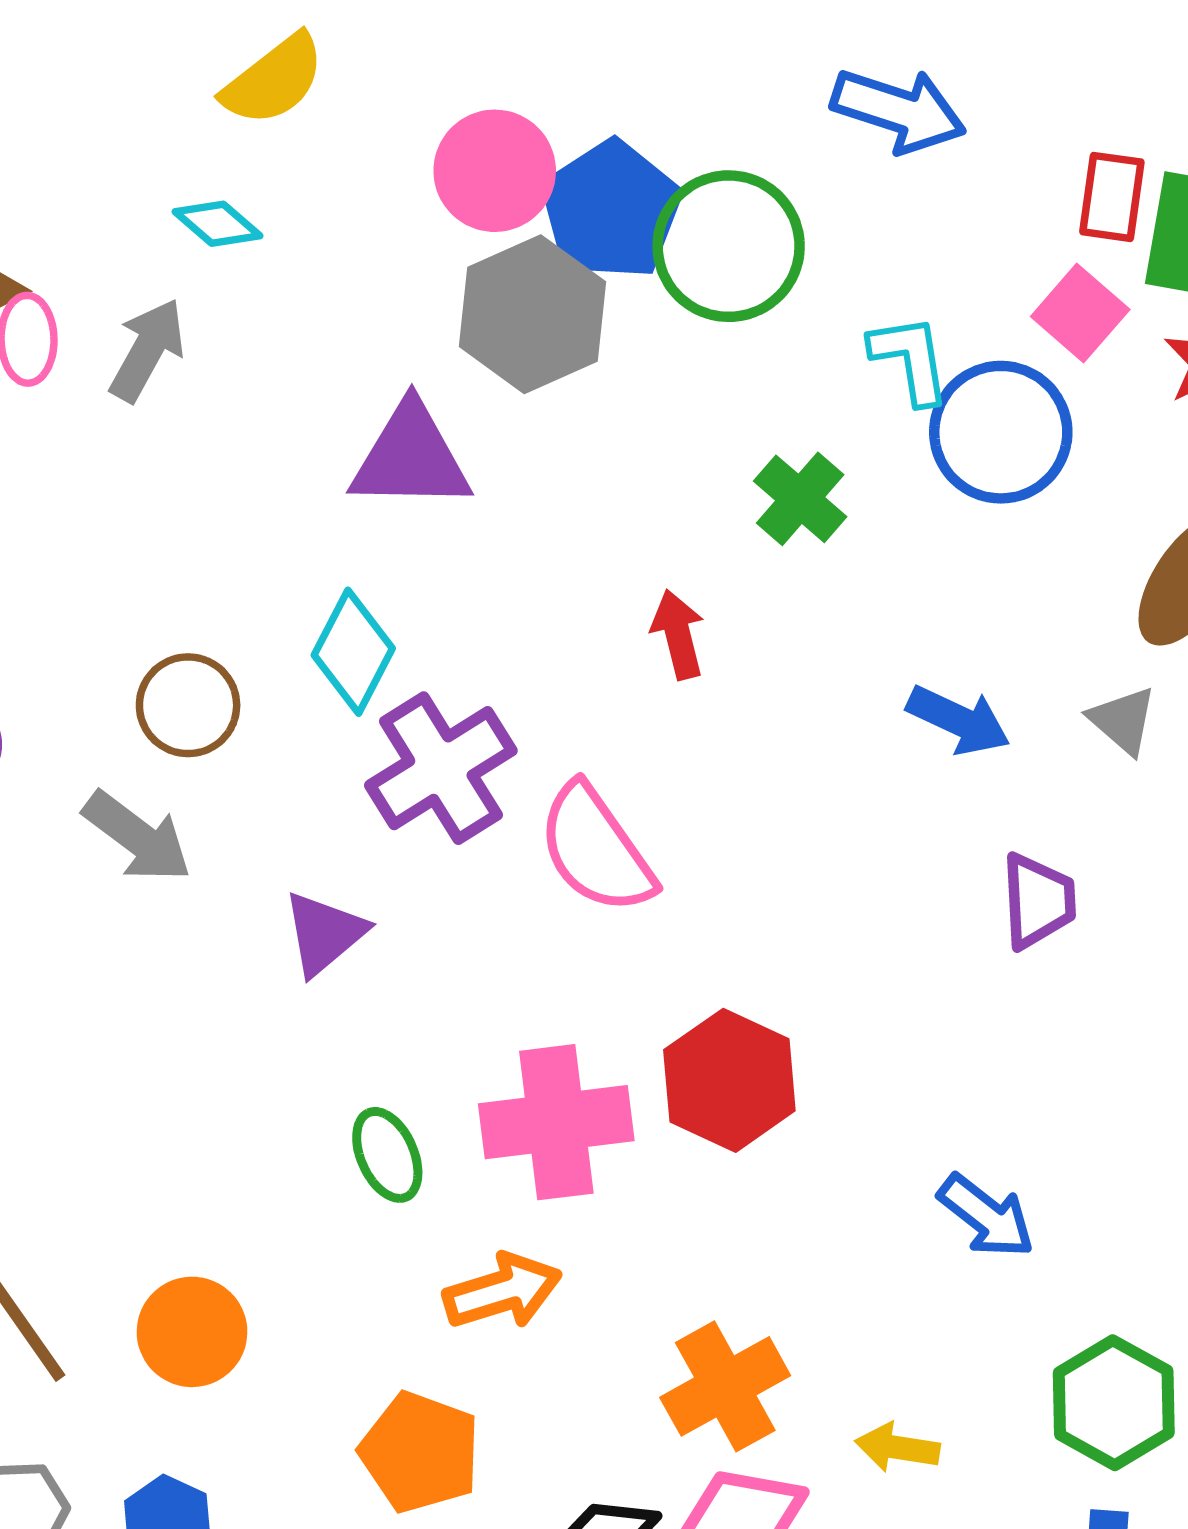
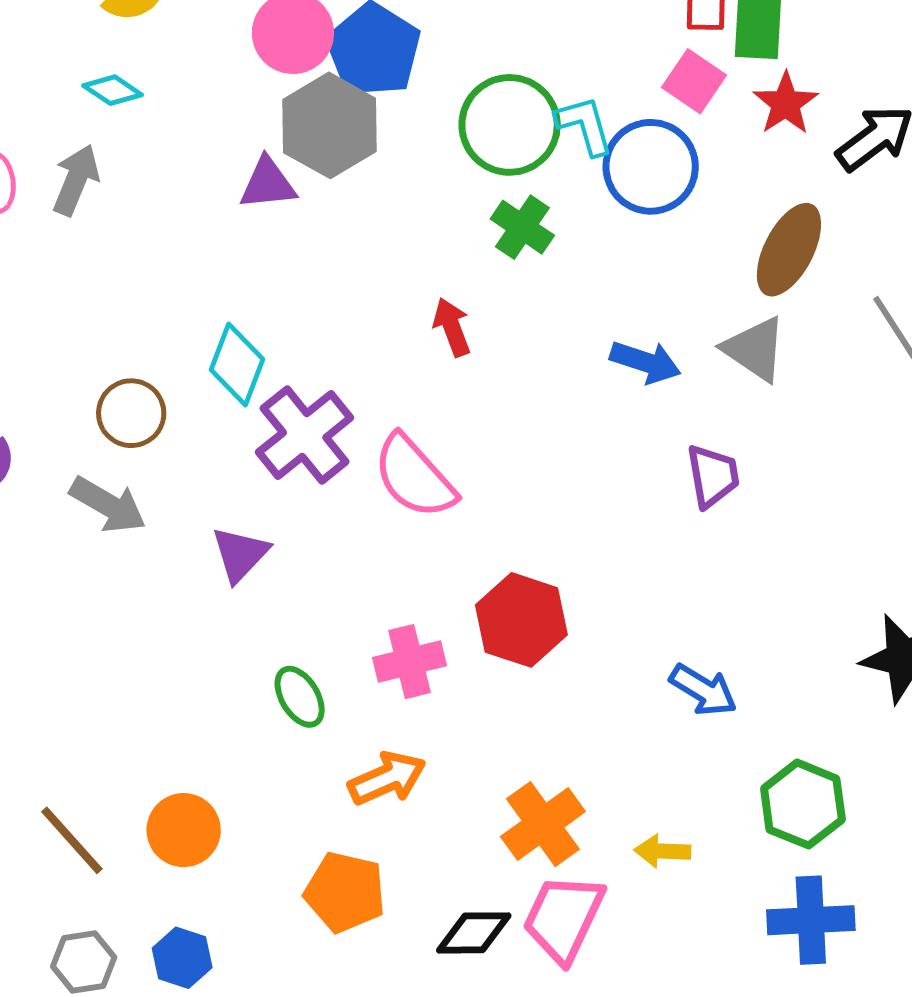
green circle: (729, 246) -> (510, 125), moved
purple triangle: (411, 457) -> (268, 184), moved, size x0.7
gray triangle: (1123, 720) -> (755, 349), size x1.4
pink cross: (556, 1122) -> (409, 662), size x0.7

